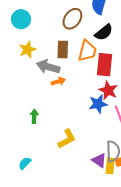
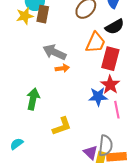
brown rectangle: (63, 49) -> (43, 14), moved
yellow star: (27, 50) -> (25, 16), moved
green arrow: (34, 116) -> (33, 99), size x1.5

